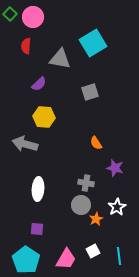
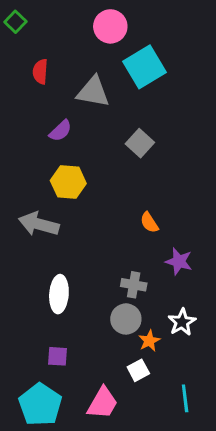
pink circle: (33, 17) -> (110, 26), moved
gray square: (90, 92) -> (140, 143), turned -30
white square: (93, 251) -> (138, 370), moved

